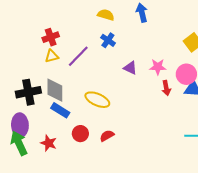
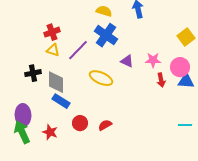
blue cross: (108, 40) -> (106, 35), size x1.6
yellow triangle: (52, 56) -> (53, 50), turned 32
black cross: (28, 92) -> (33, 73), moved, size x0.7
yellow ellipse: (97, 100) -> (101, 78), moved

